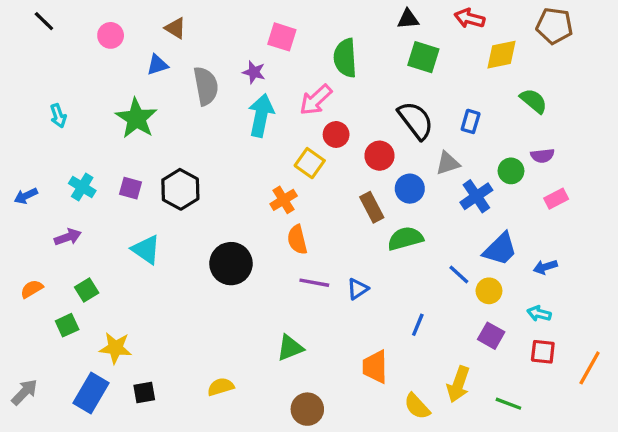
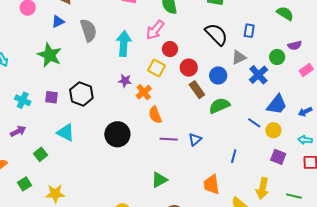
purple star: (254, 72) -> (125, 81), moved
red circle: (379, 156) -> (189, 68), moved
green square: (87, 290) -> (40, 154), moved

